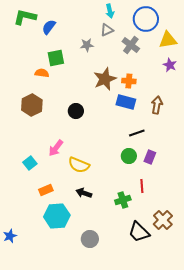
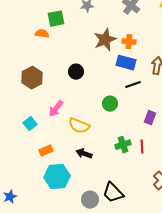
brown hexagon: (32, 105) -> (32, 78), moved
black line: (137, 133) -> (133, 85), moved
green circle: (129, 156) -> (110, 104), moved
green cross: (123, 200) -> (123, 145), moved
black trapezoid: (139, 232) -> (113, 193), moved

